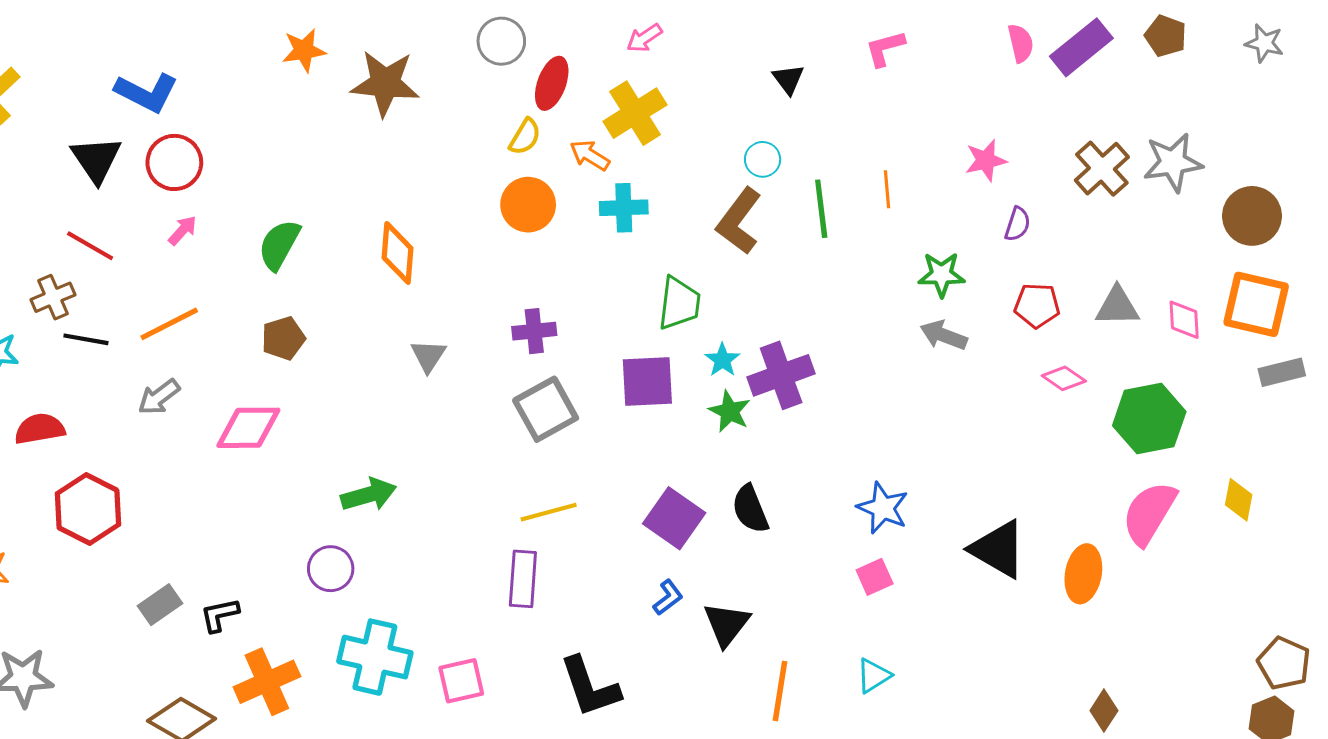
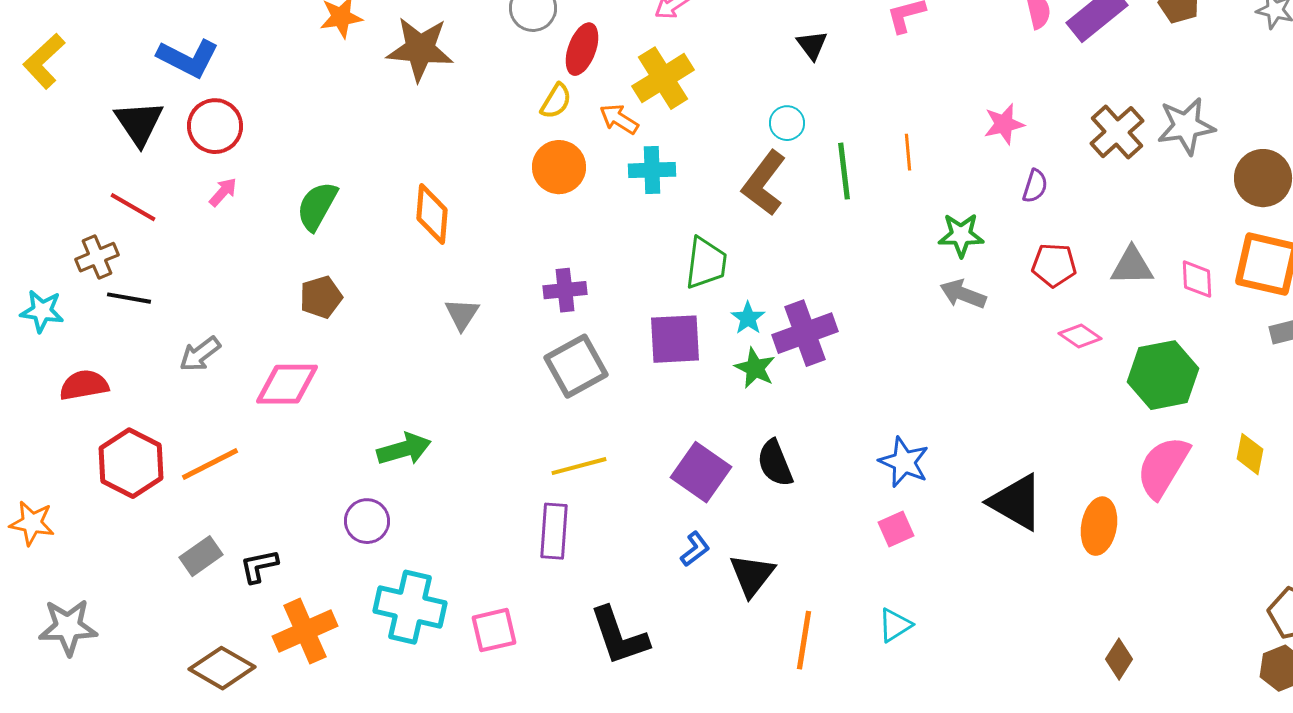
orange line: (169, 324) -> (210, 464), moved

